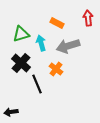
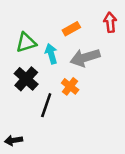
orange rectangle: (57, 23) -> (71, 29), turned -56
black line: (37, 84) -> (46, 105), turned 42

